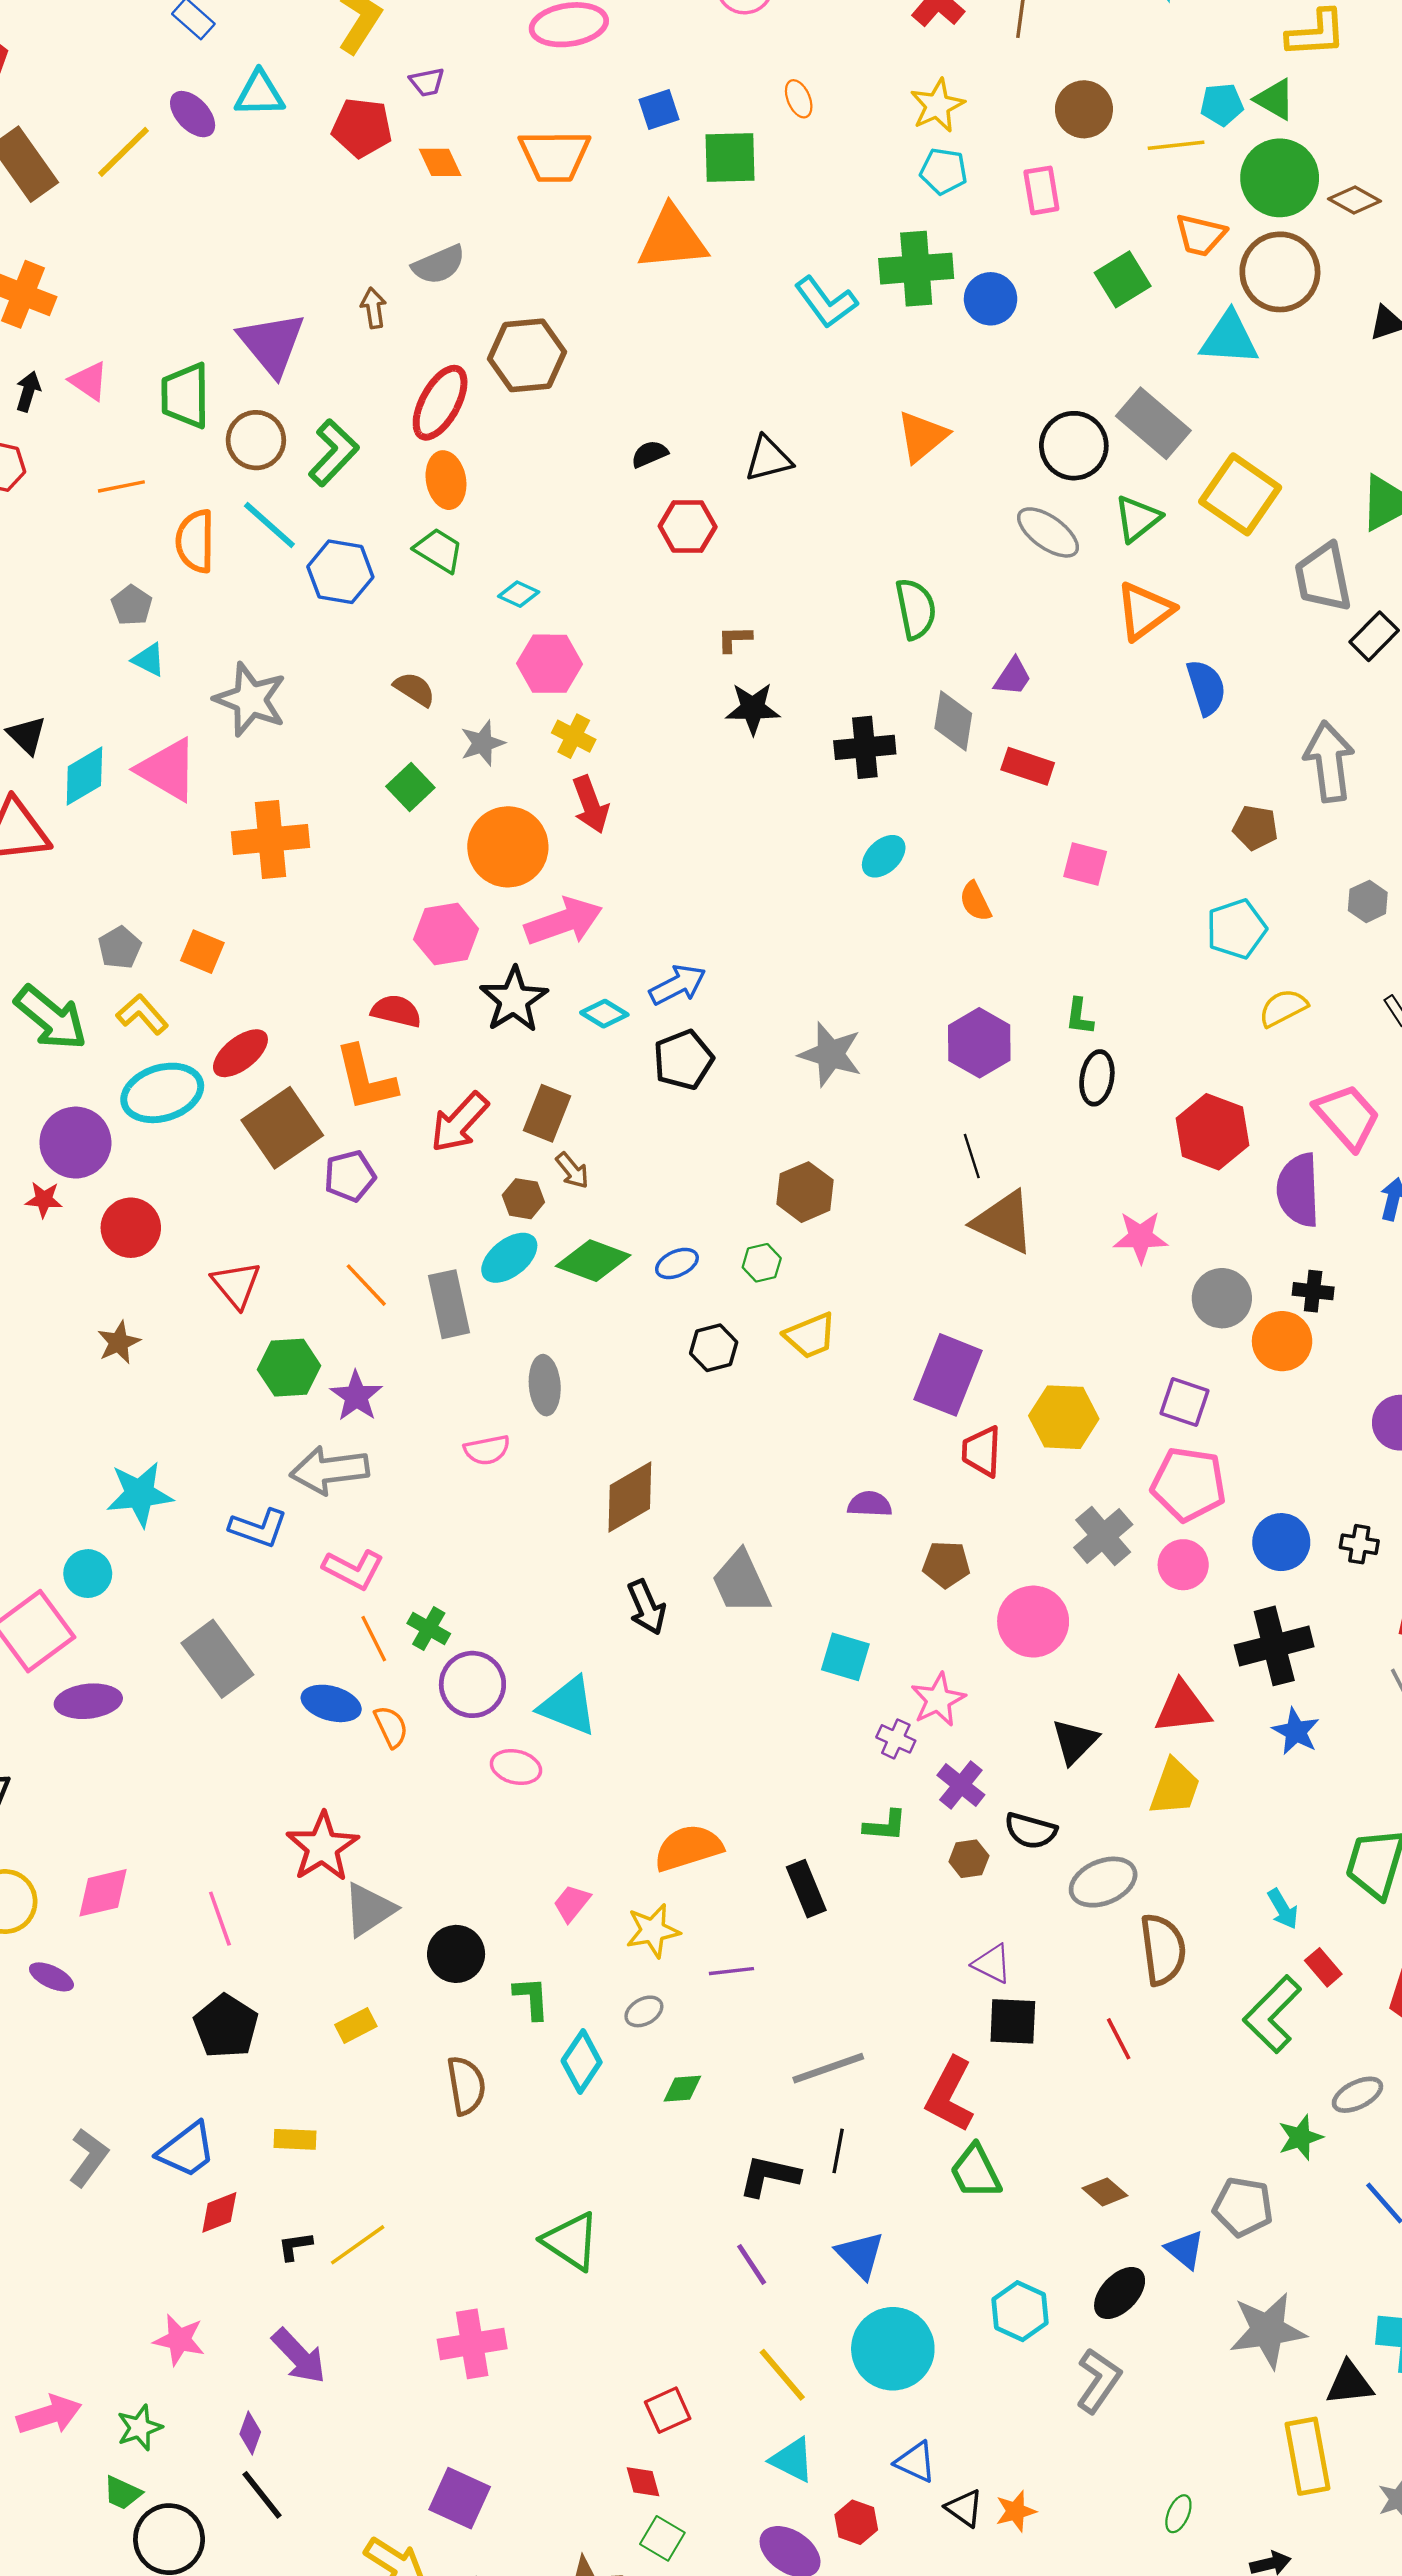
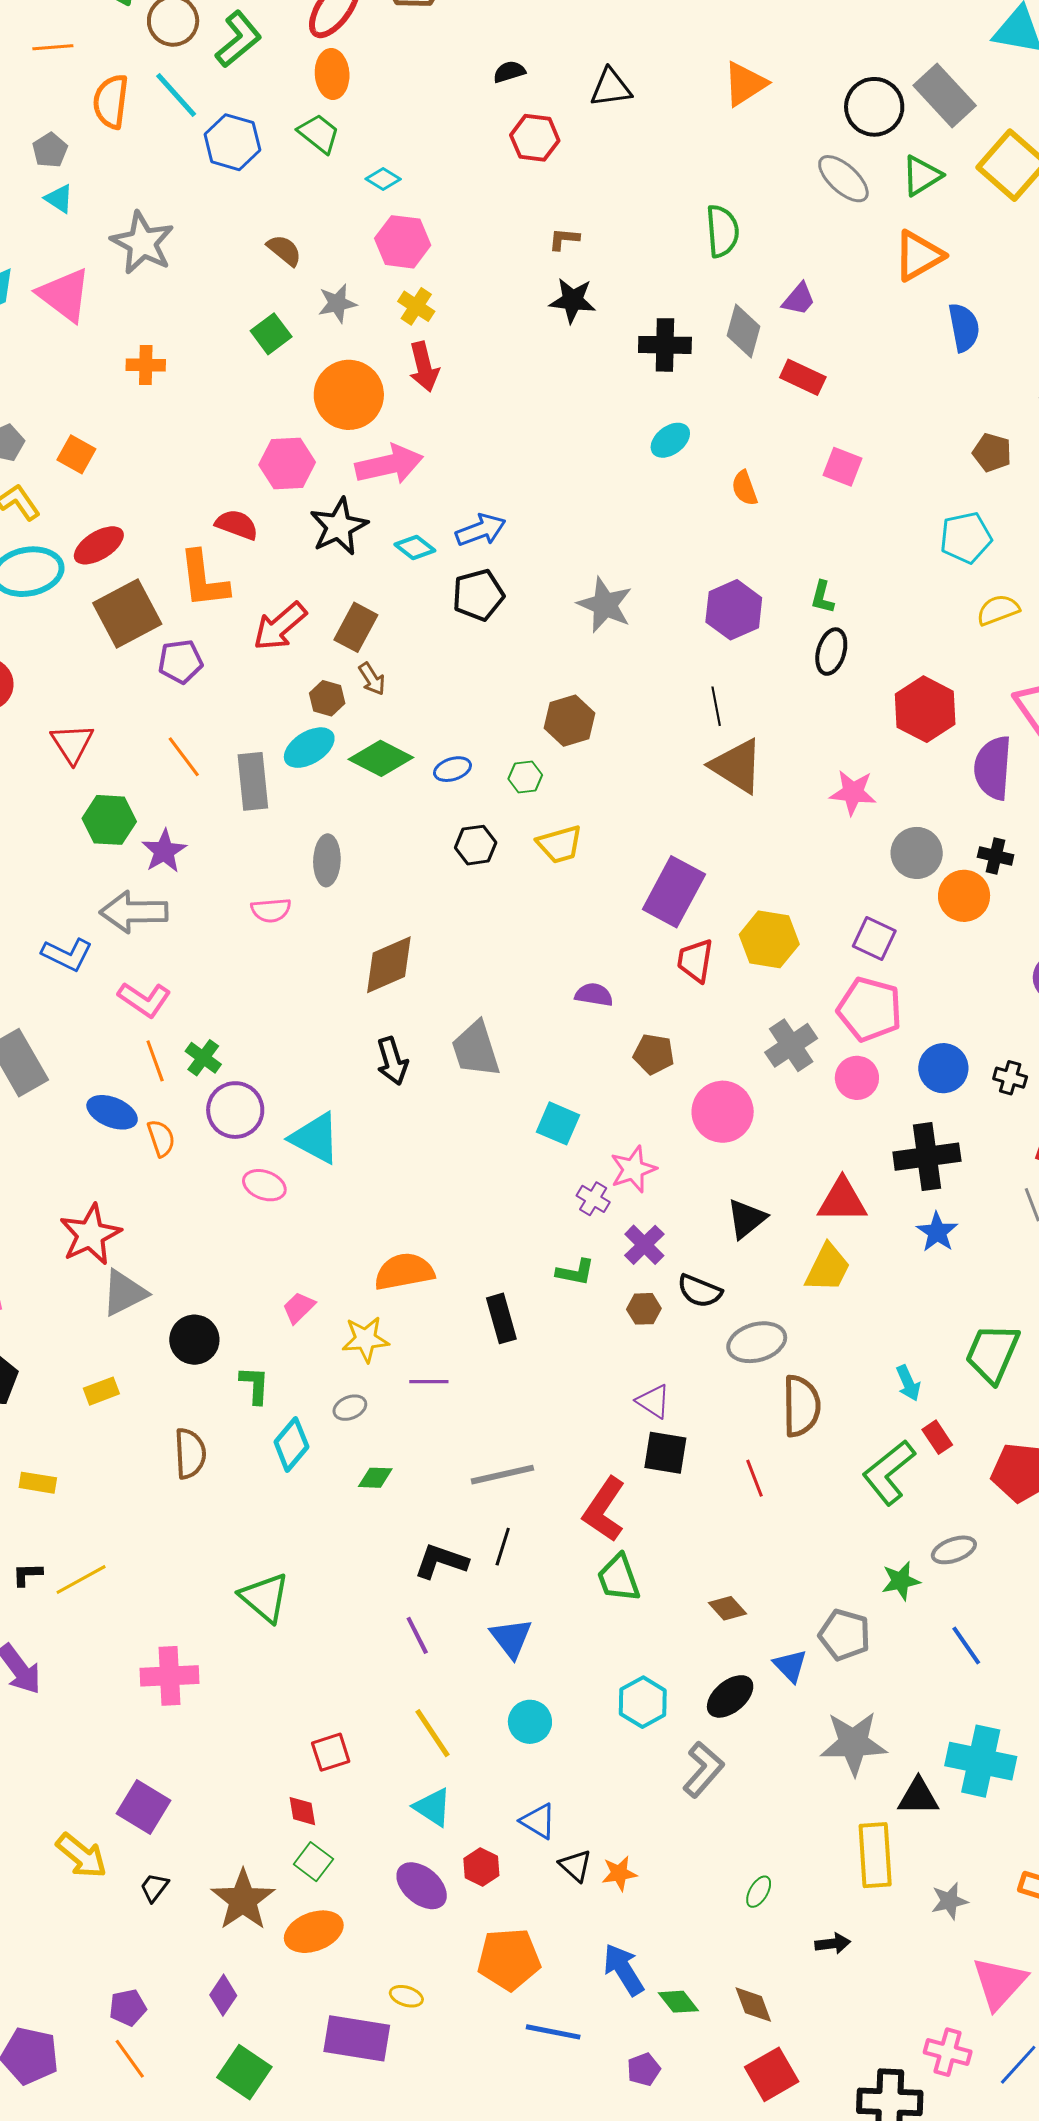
orange cross: (270, 840) -> (146, 365), size x0.6
cyan circle: (893, 2349) -> (530, 1722), size x0.6

